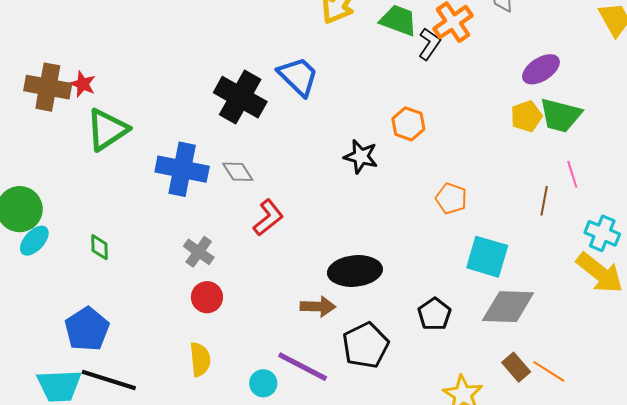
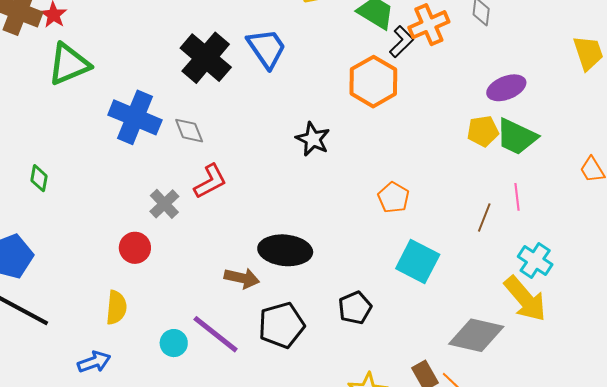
orange hexagon: (408, 124) -> (373, 82), moved, size x1.5
gray cross: (199, 252) -> (164, 204), moved
gray diamond: (508, 307) -> (476, 335), moved

